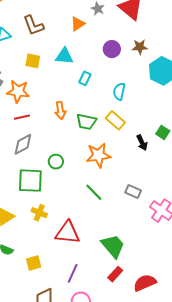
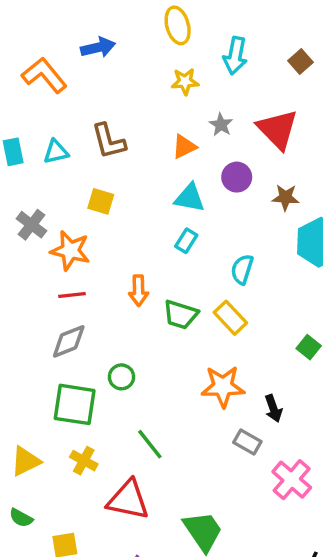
purple circle: (112, 49) -> (237, 177), moved
cyan triangle: (64, 56) -> (190, 198), moved
black arrow: (142, 143) -> (273, 408), moved
orange star: (98, 155) -> (223, 387), moved
green line: (94, 192) -> (150, 444), moved

